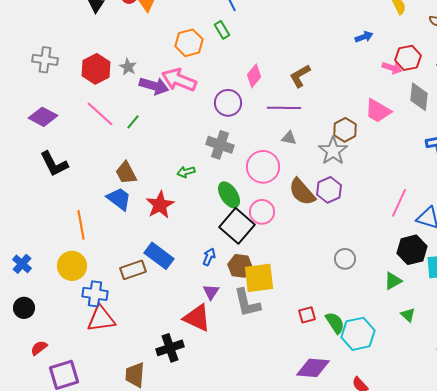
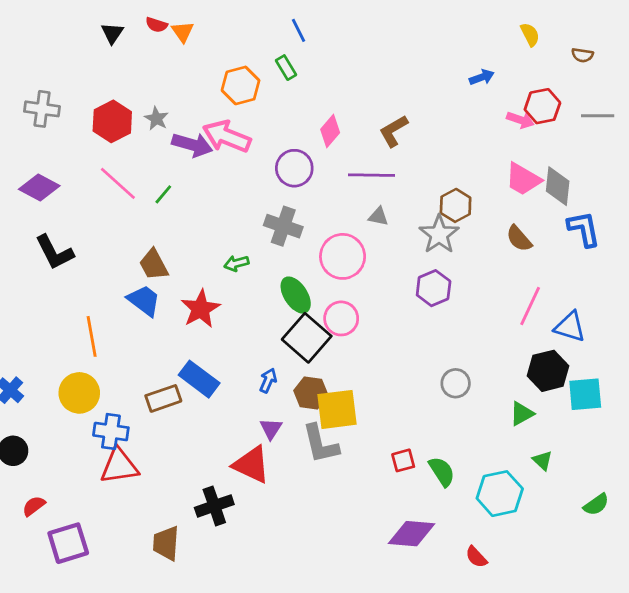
gray diamond: (419, 97) -> (558, 186), moved
pink trapezoid: (378, 111) -> (523, 179), moved
brown semicircle: (302, 192) -> (519, 239), moved, size x0.7
cyan hexagon: (358, 334) -> (500, 494), moved

